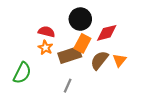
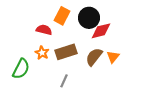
black circle: (80, 19) -> (89, 18), moved
orange rectangle: (82, 43) -> (62, 16), moved
orange star: (45, 48) -> (42, 53), moved

